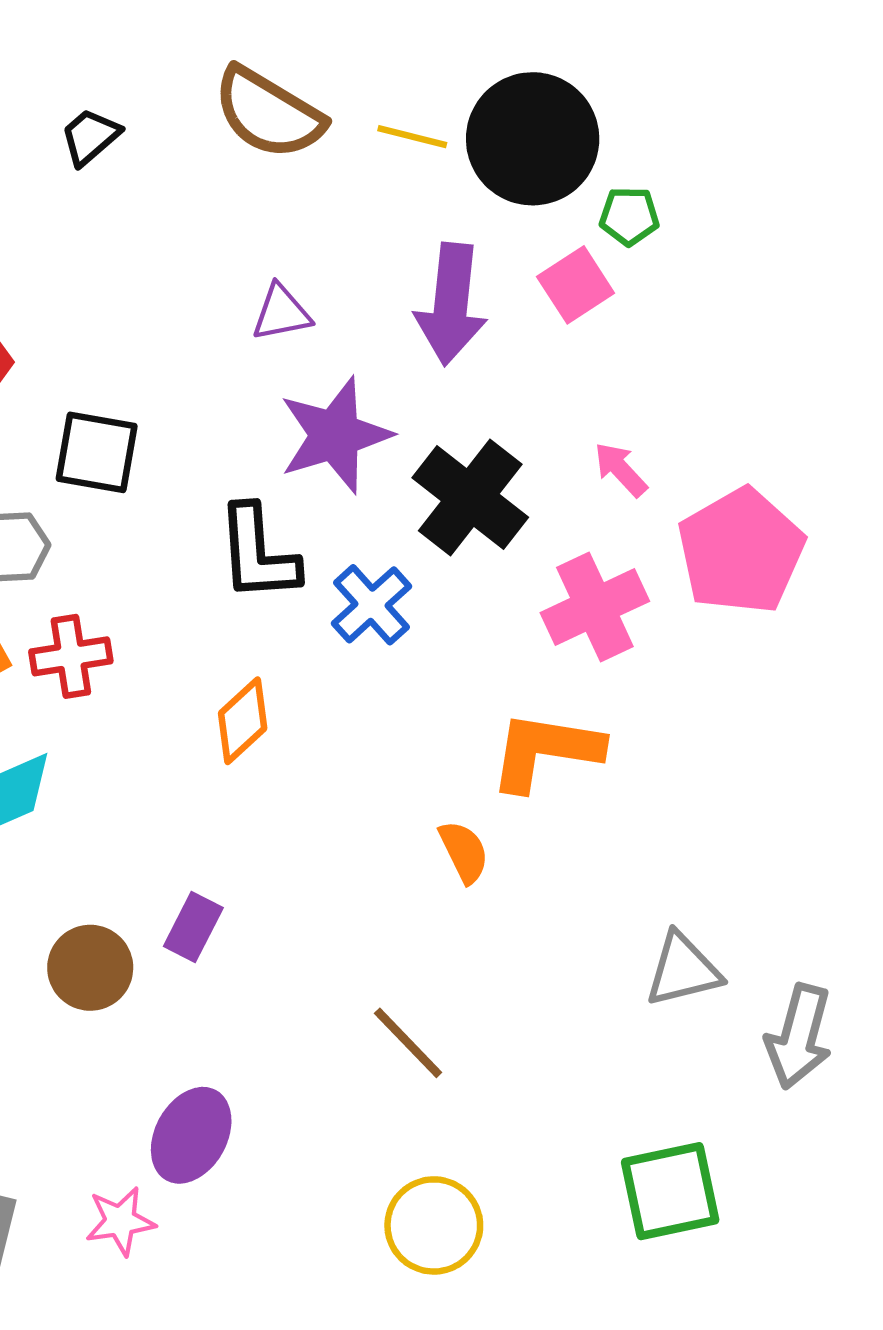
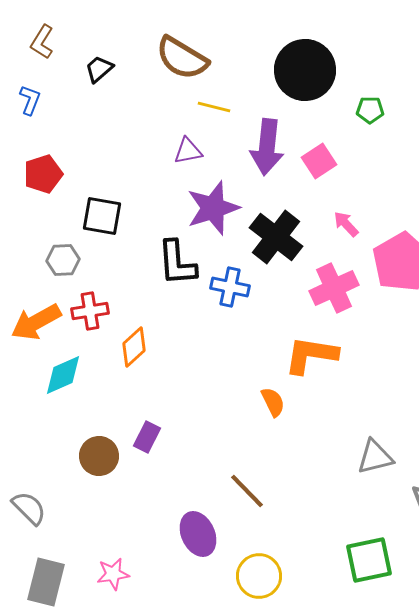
yellow line: (412, 137) -> (214, 107), moved
green pentagon: (629, 216) -> (370, 110), moved
pink square: (576, 285) -> (319, 161), moved
blue cross: (372, 605) -> (230, 287), turned -36
orange diamond: (243, 721) -> (134, 347), moved
purple ellipse: (191, 1135) -> (198, 534), moved, turned -54

